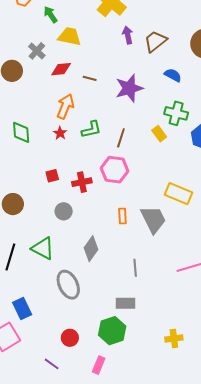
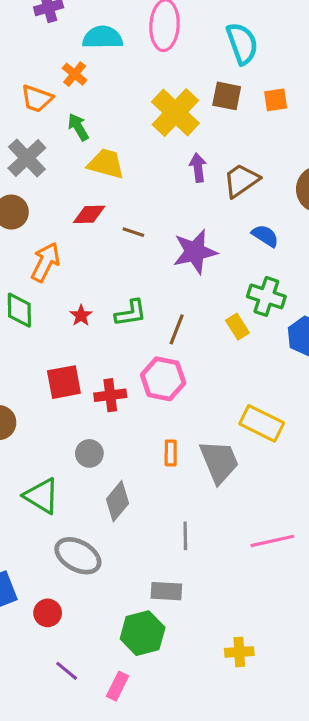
gray cross: (37, 51) -> (27, 158), moved, size x1.4
orange arrow: (65, 106) -> (46, 262), moved
red square: (52, 176) -> (64, 382), size x1.6
gray circle: (64, 211) -> (89, 453), moved
gray ellipse: (68, 285) -> (78, 556), turned -40
red circle: (70, 338) -> (48, 613), moved
purple line: (52, 364) -> (67, 671), moved

